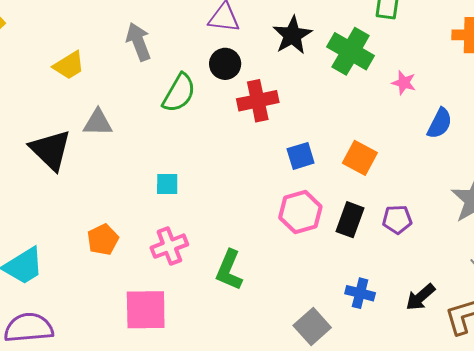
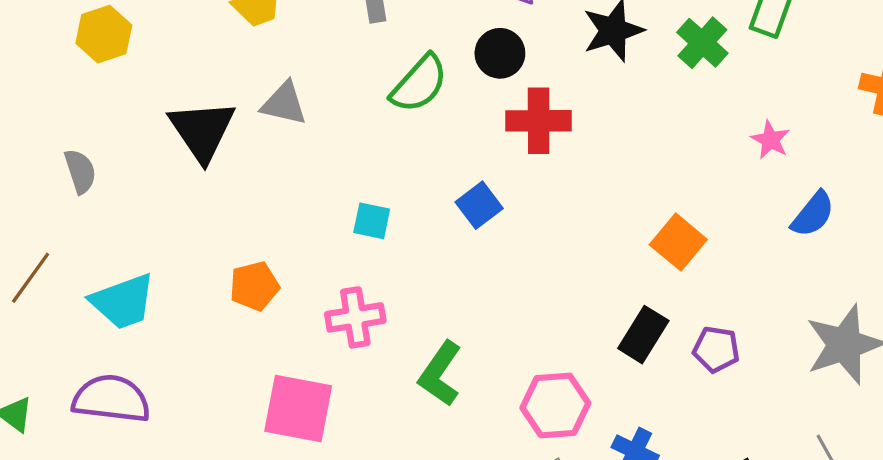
green cross: (351, 51) -> (702, 43), moved, size x0.7
blue square: (301, 156) -> (479, 205), moved, turned -32
pink hexagon: (300, 212) -> (555, 405), moved

